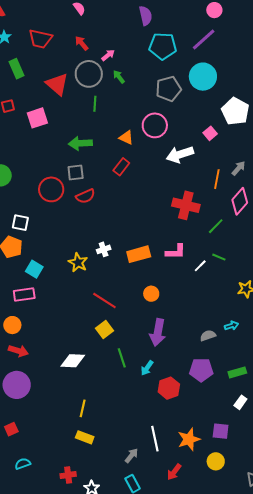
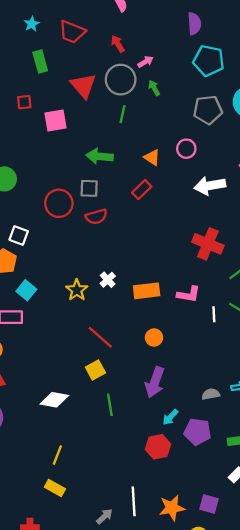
pink circle: (155, 125) -> (186, 149), size x0.7
white cross: (104, 249) -> (108, 280), turned -32
white line: (200, 266) -> (214, 314), turned -56
cyan arrow: (147, 368) -> (170, 417), moved

